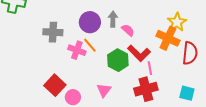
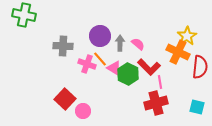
gray arrow: (113, 19) -> (120, 43), moved
pink triangle: (104, 90) -> (114, 68), moved, turned -35

